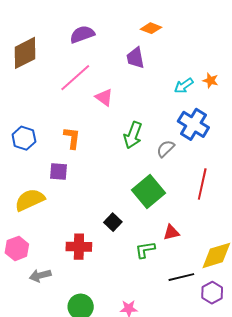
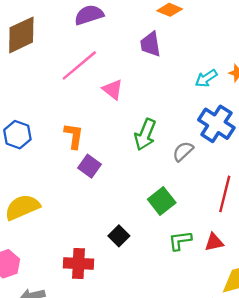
purple square: (58, 172) -> (89, 166), moved, turned 30
green square: (148, 191) -> (162, 201), size x0.7
red triangle: (171, 232) -> (214, 242), moved
green L-shape: (145, 250) -> (180, 241), moved

